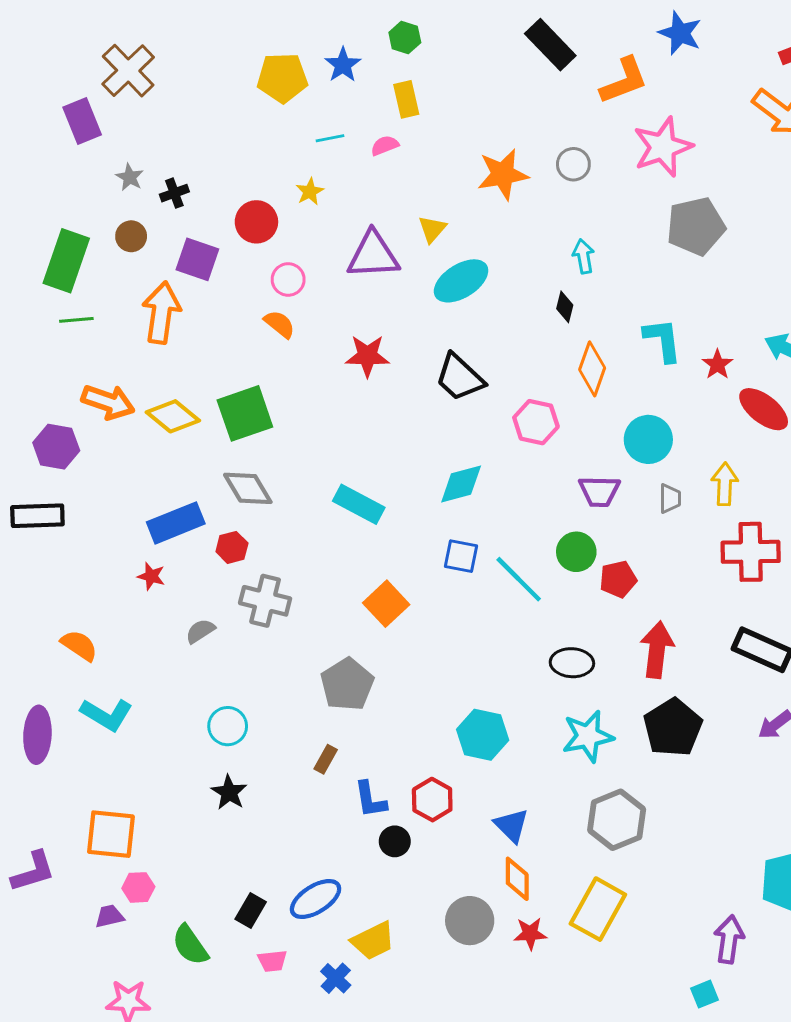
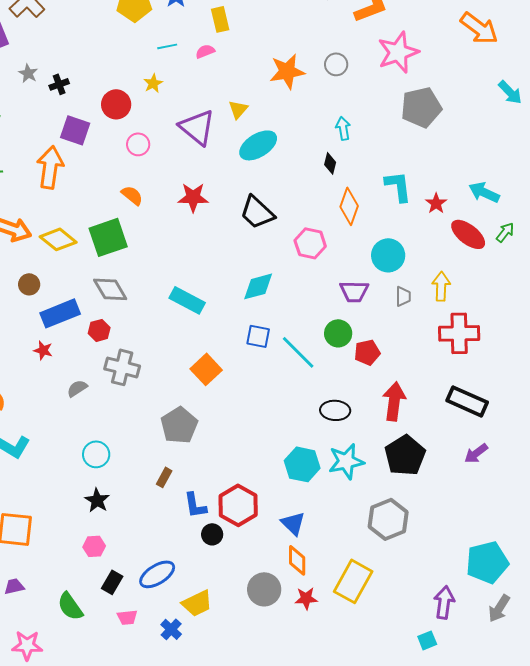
brown circle: (131, 236) -> (29, 284), moved
purple triangle: (373, 255) -> (197, 127), turned 42
orange semicircle: (279, 324) -> (132, 195), moved
cyan hexagon: (483, 735) -> (302, 464), moved
red hexagon: (432, 800) -> (238, 505), size x1.4
gray hexagon: (617, 820) -> (388, 519), moved
pink hexagon: (138, 887) -> (94, 546), moved

